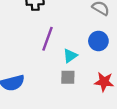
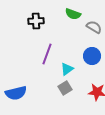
gray square: (68, 77) -> (65, 88), turned -32

